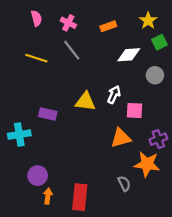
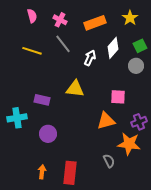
orange rectangle: (108, 26) -> (95, 23), size x1.5
green square: (160, 42) -> (140, 46), moved
white diamond: (129, 55) -> (113, 48), turned -45
white arrow: (114, 95) -> (90, 58), moved
purple circle: (38, 176) -> (48, 134), moved

